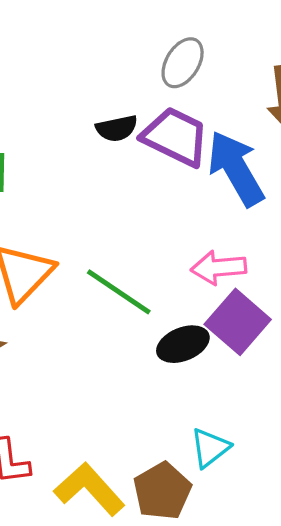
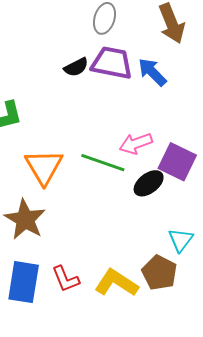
blue arrow: (236, 168) -> (152, 72), size x0.7
pink arrow: (219, 268) -> (136, 144), moved

